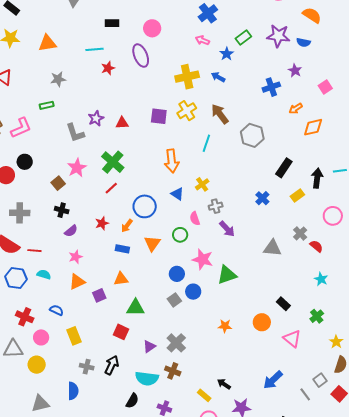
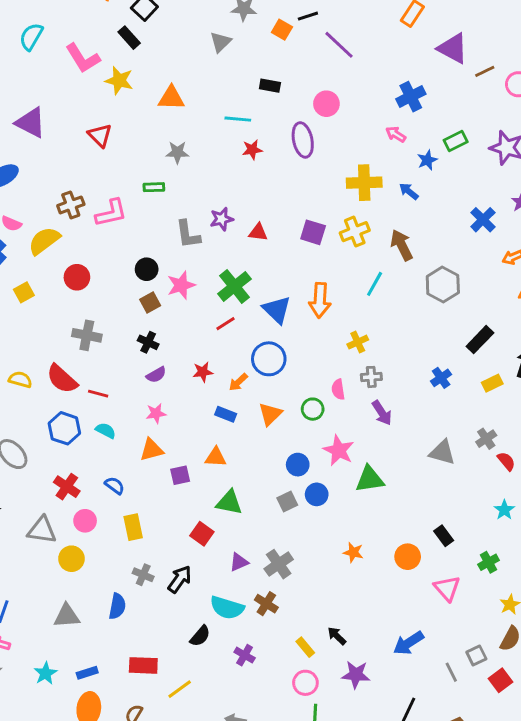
blue cross: (271, 87) -> (483, 220), turned -36
black circle: (25, 162) -> (147, 269), moved
blue triangle: (177, 194) -> (277, 310), moved, size x1.5

